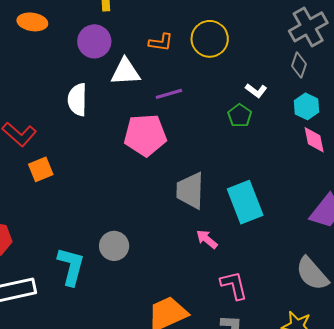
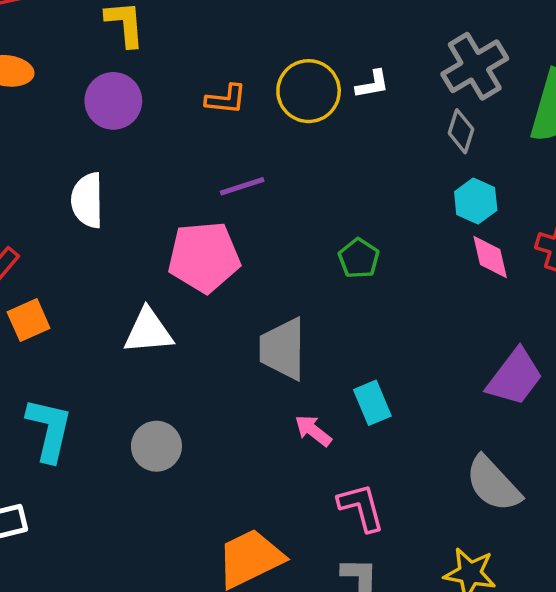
white triangle: (126, 72) -> (148, 331), moved
white L-shape: (256, 91) -> (372, 84), moved, turned -45
green pentagon: (240, 116) -> (359, 258), moved
cyan rectangle: (245, 202) -> (372, 403), moved, size x0.6
cyan L-shape: (71, 266) -> (49, 430), moved

